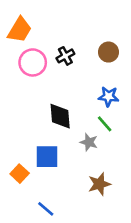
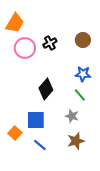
black diamond: (60, 116) -> (46, 89), turned 45
gray star: (89, 142) -> (72, 116), moved
blue line: (46, 209) -> (40, 145), moved

